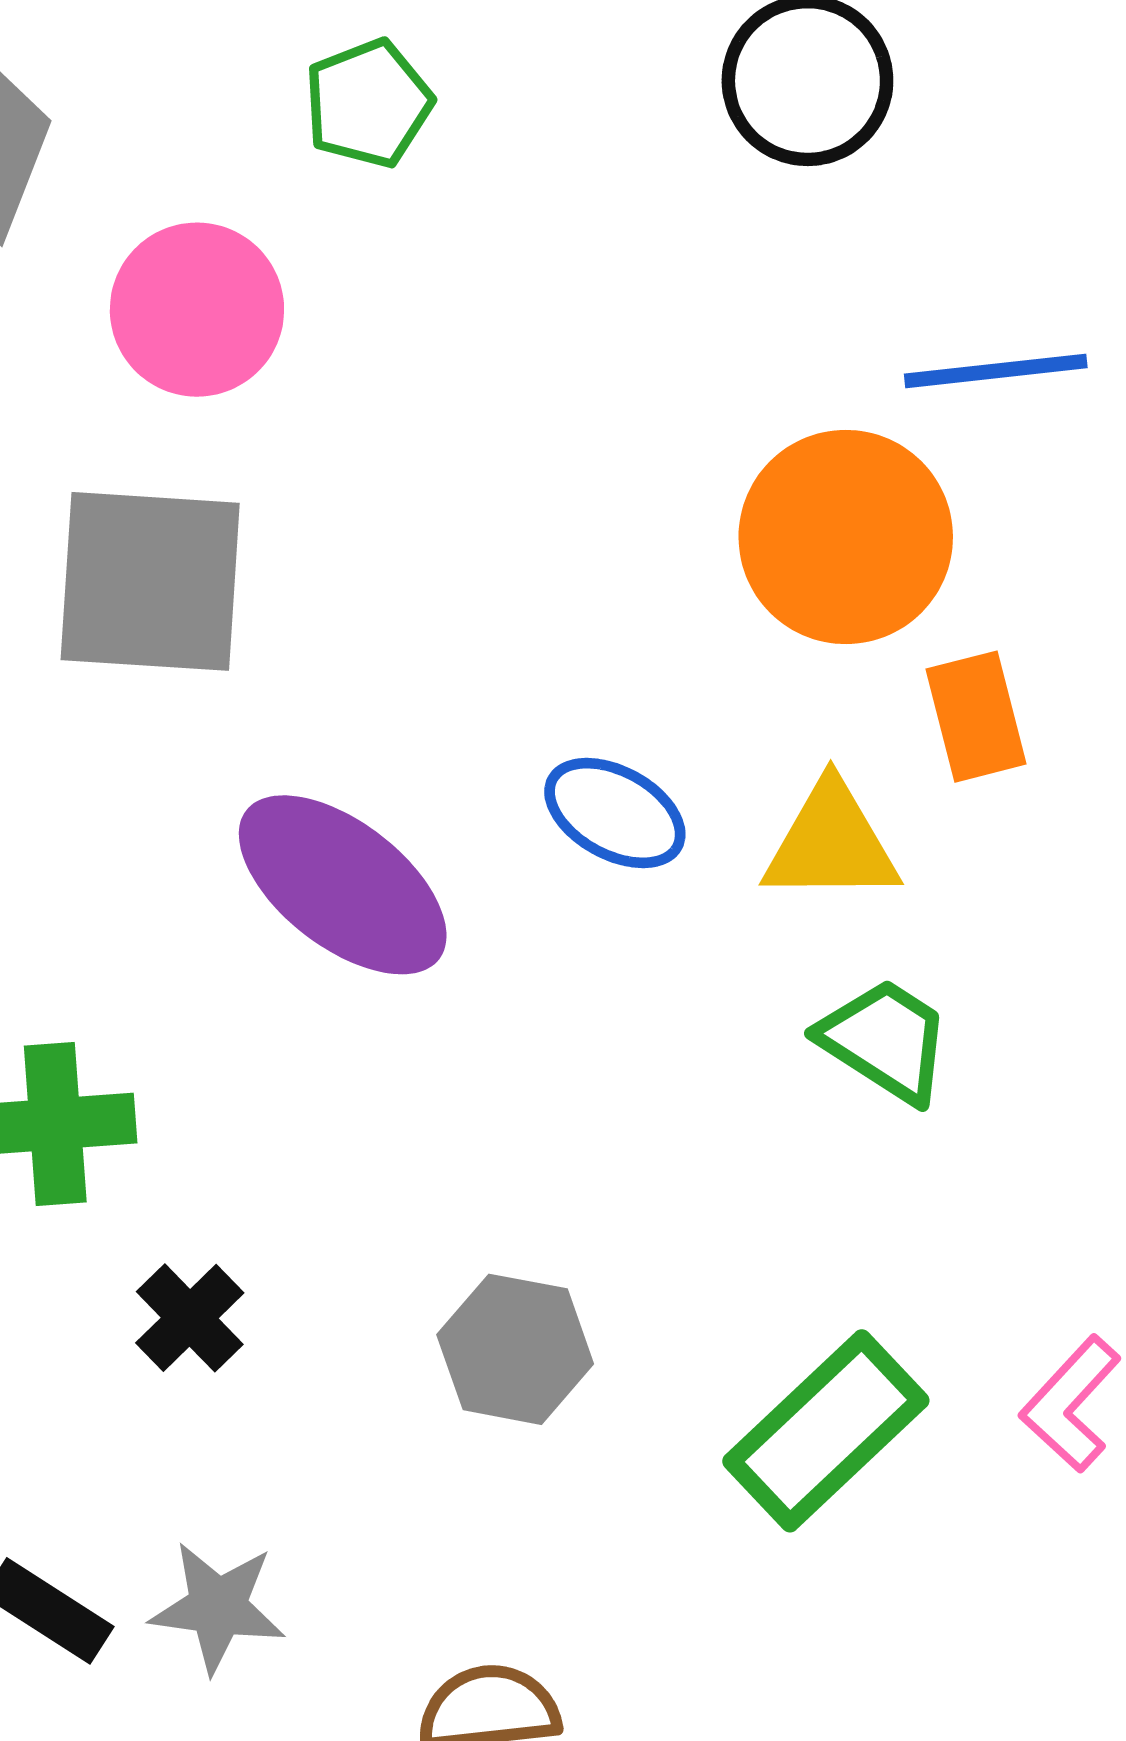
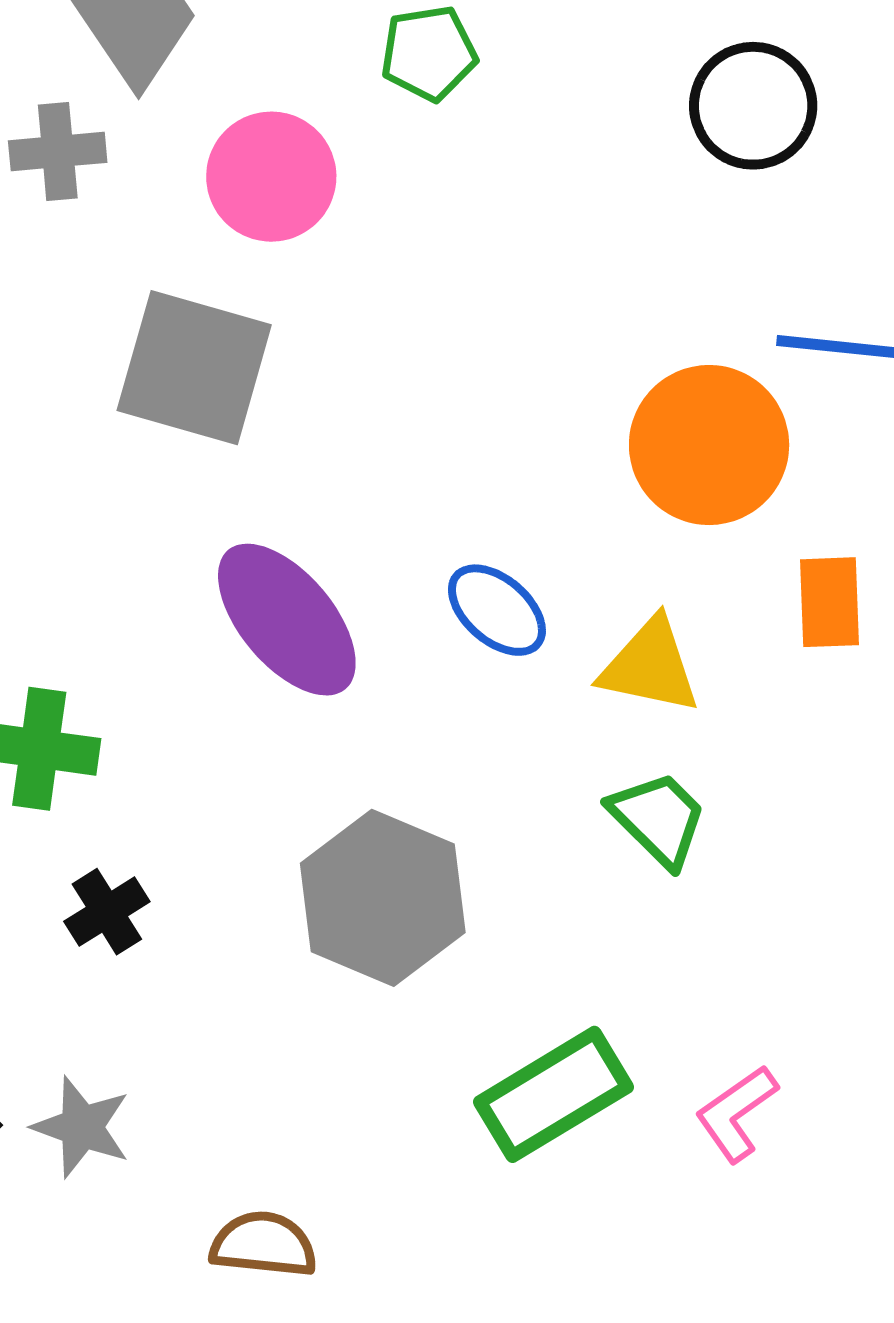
orange rectangle: (976, 717) -> (829, 602), moved
gray hexagon: (515, 1349) -> (383, 898), moved, size x1.5

